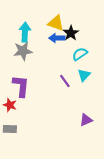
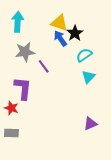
cyan arrow: (25, 32) -> (18, 22), moved
blue arrow: (57, 38) -> (60, 38), turned 56
purple line: (65, 81) -> (44, 66), moved

